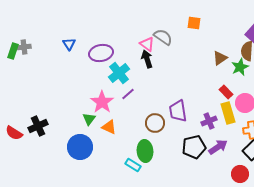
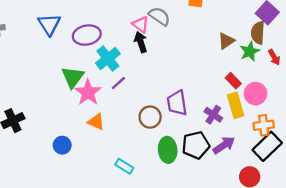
blue triangle: (69, 44) -> (49, 24), size x1.5
green triangle: (89, 119) -> (73, 77), moved, size x1.5
purple cross: (209, 121) -> (213, 115), turned -35
blue circle: (80, 147) -> (62, 145), size x0.6
green ellipse: (145, 151) -> (168, 150), moved

